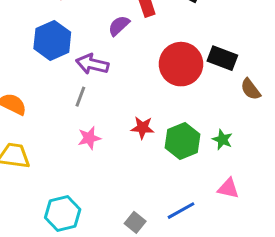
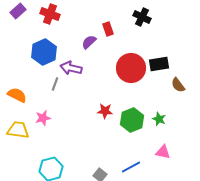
black rectangle: (222, 58) -> (159, 64), turned -30
gray line: (80, 97) -> (55, 84), moved
pink star: (89, 138) -> (43, 118), moved

